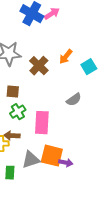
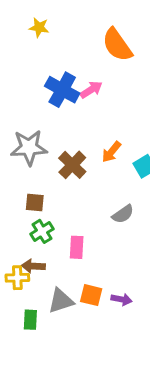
pink rectangle: (42, 123) -> (77, 247), size x0.7
orange square: (52, 156) -> (91, 295), size x0.7
purple arrow: (66, 163) -> (122, 299), moved

